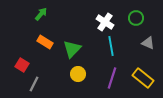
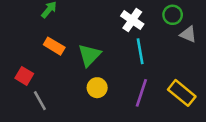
gray triangle: (148, 43) -> (188, 34), moved
gray line: (34, 84) -> (40, 101), turned -56

